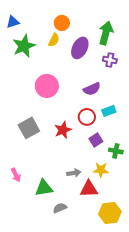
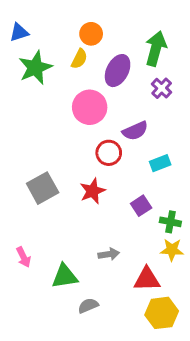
purple cross: (110, 60) -> (162, 88), turned 32
pink circle: (47, 86) -> (90, 107), moved
red circle: (87, 117) -> (109, 153), moved
yellow star: (101, 170) -> (172, 250), moved
red triangle: (89, 189) -> (147, 279), moved

